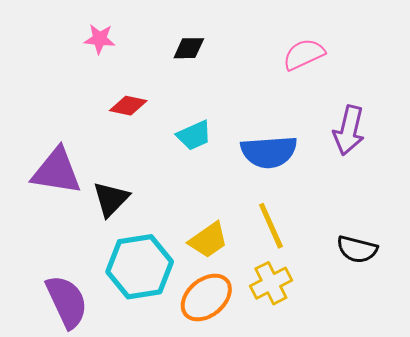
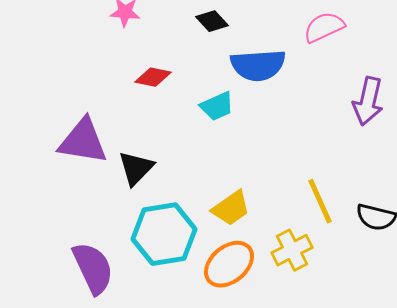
black diamond: (189, 48) -> (212, 21), turned 48
blue semicircle: (269, 152) -> (258, 65), moved
yellow line: (271, 226) -> (320, 201), moved

